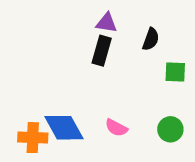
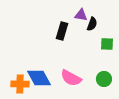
purple triangle: (106, 23) -> (81, 15), moved
pink semicircle: (116, 128) -> (71, 78), size x1.5

